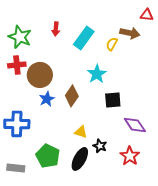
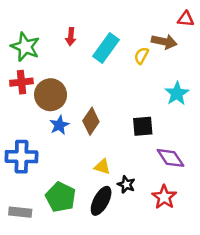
cyan star: (97, 74) -> (177, 93), moved

